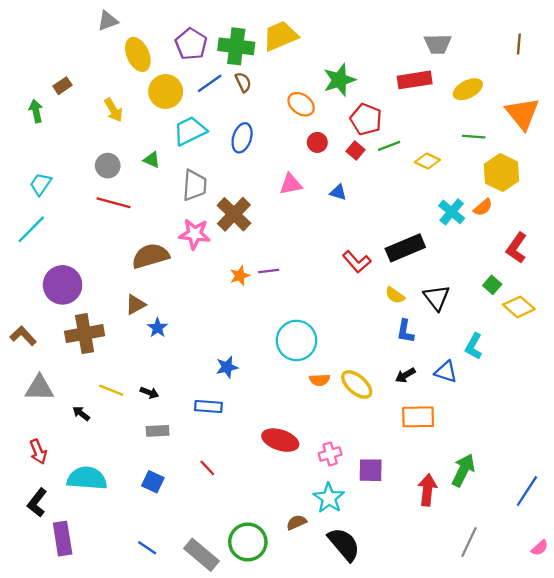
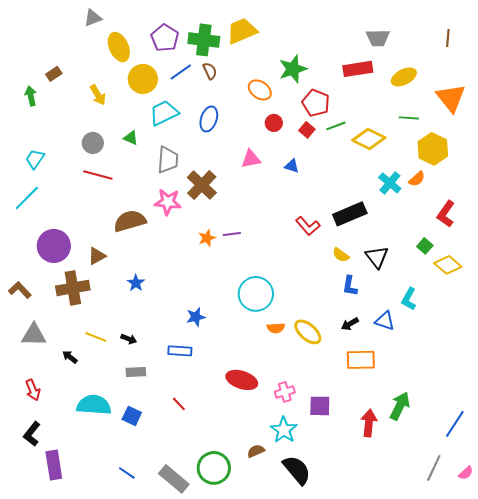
yellow diamond: (427, 161) -> (369, 139), size x1.5
brown triangle: (136, 305) -> (97, 256), moved
cyan semicircle: (87, 478) -> (94, 405), moved
gray line: (469, 542) -> (434, 468), moved

